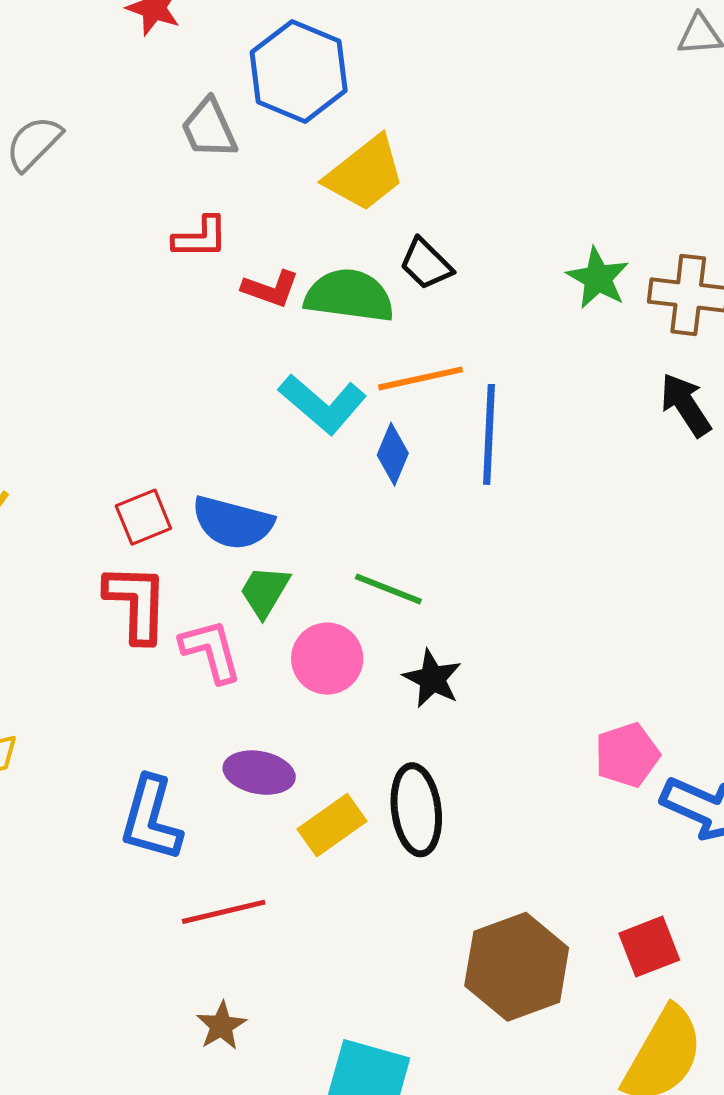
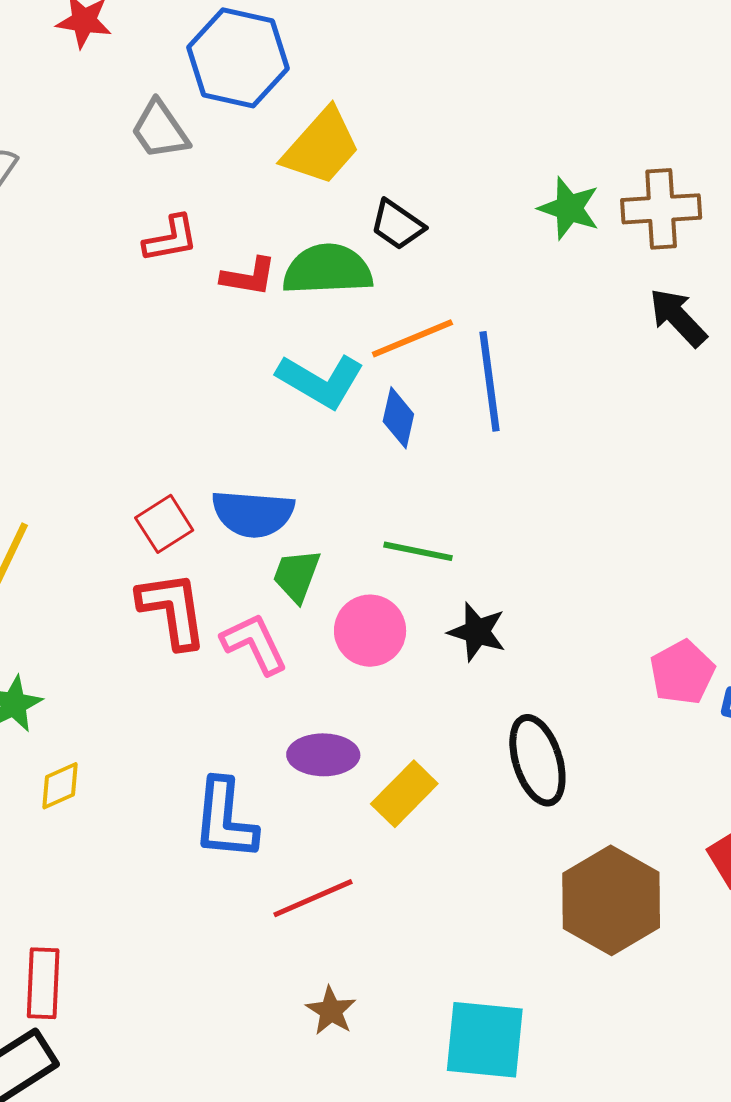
black ellipse: (416, 810) -> (537, 760), moved

